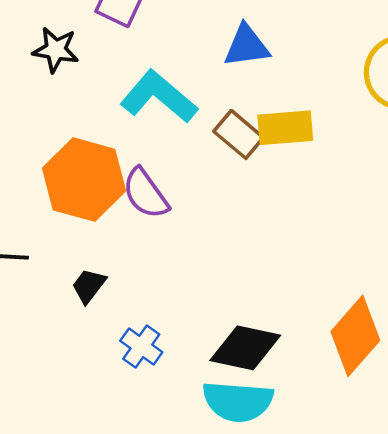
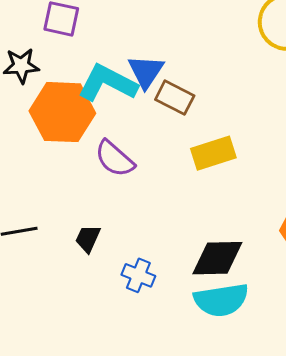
blue triangle: (247, 46) -> (146, 71), moved, turned -36
yellow rectangle: (285, 128) -> (213, 153), moved
orange hexagon: (84, 180) -> (62, 112), moved

